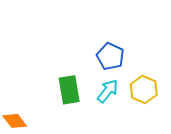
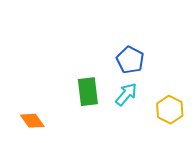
yellow hexagon: (144, 89) -> (170, 110), moved

